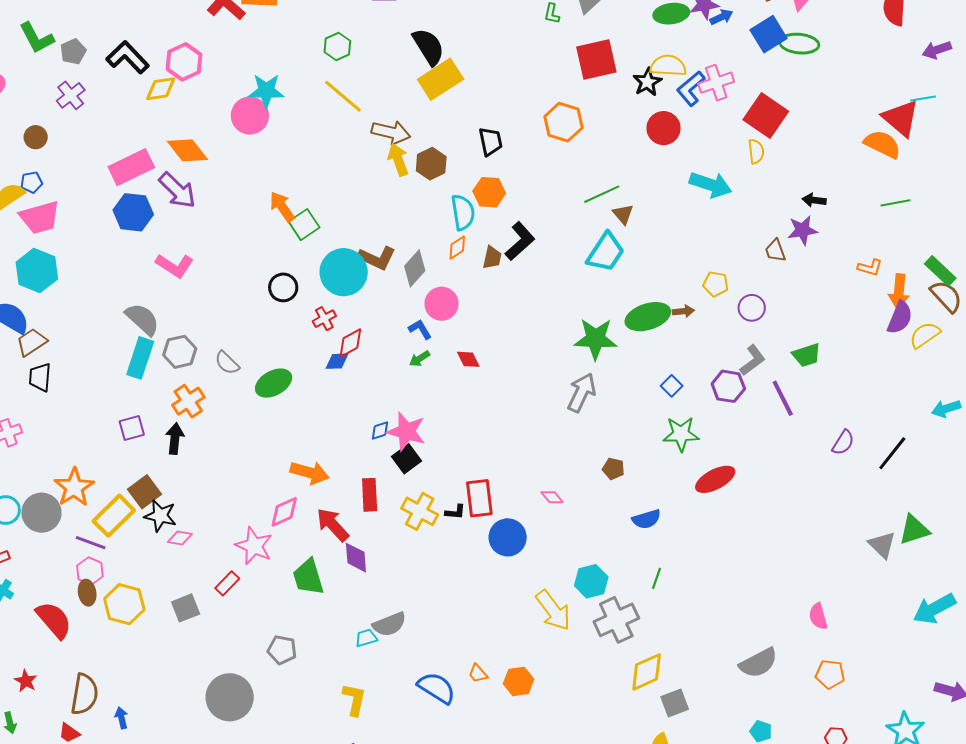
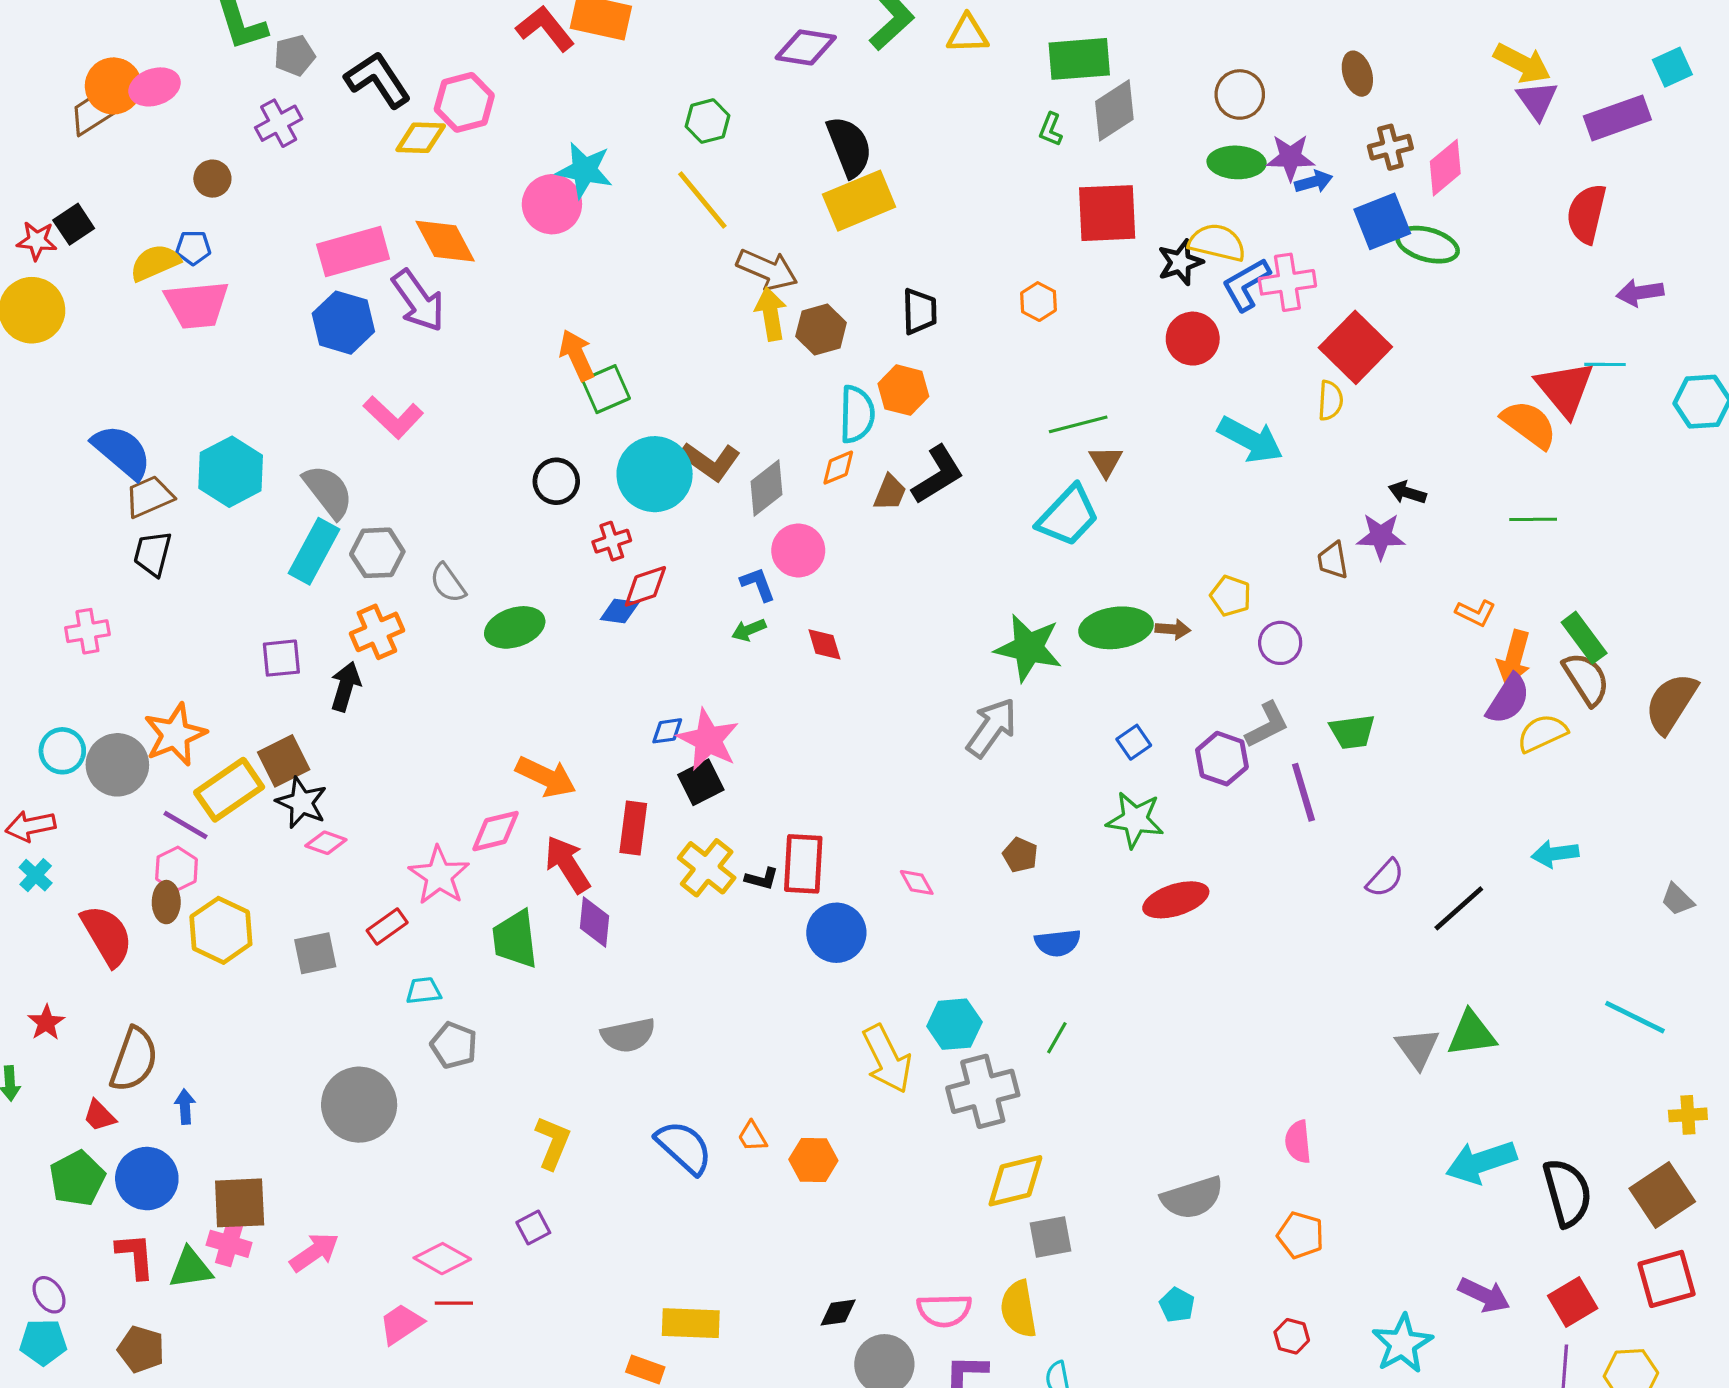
orange hexagon: (563, 122) -> (1039, 302), size x0.6
cyan hexagon: (37, 271) -> (231, 472), moved
cyan trapezoid: (366, 638) -> (424, 991), moved

